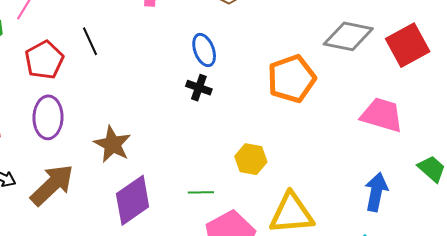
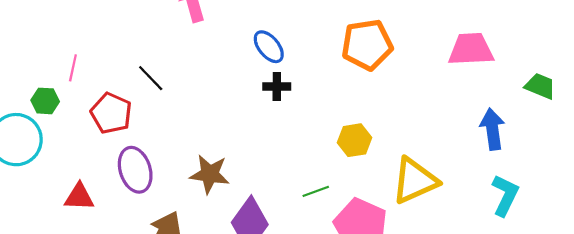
orange pentagon: (292, 79) -> (367, 45), turned 30

